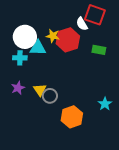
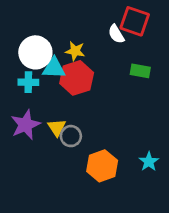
red hexagon: (68, 40) -> (77, 78), moved
purple star: (18, 88) -> (26, 125), size x1.5
cyan star: (105, 104) -> (149, 162), moved

